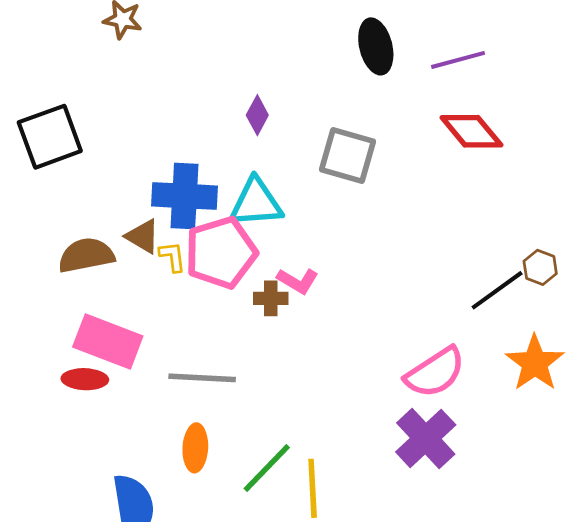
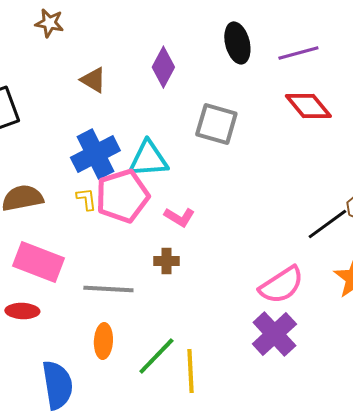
purple diamond: (257, 115) -> (163, 67), moved, size x1.4
blue cross: (185, 196) -> (95, 154), turned -30
brown triangle: (143, 236) -> (93, 80), moved
brown cross: (271, 298) -> (166, 261), moved
red ellipse: (85, 379) -> (22, 311), moved

